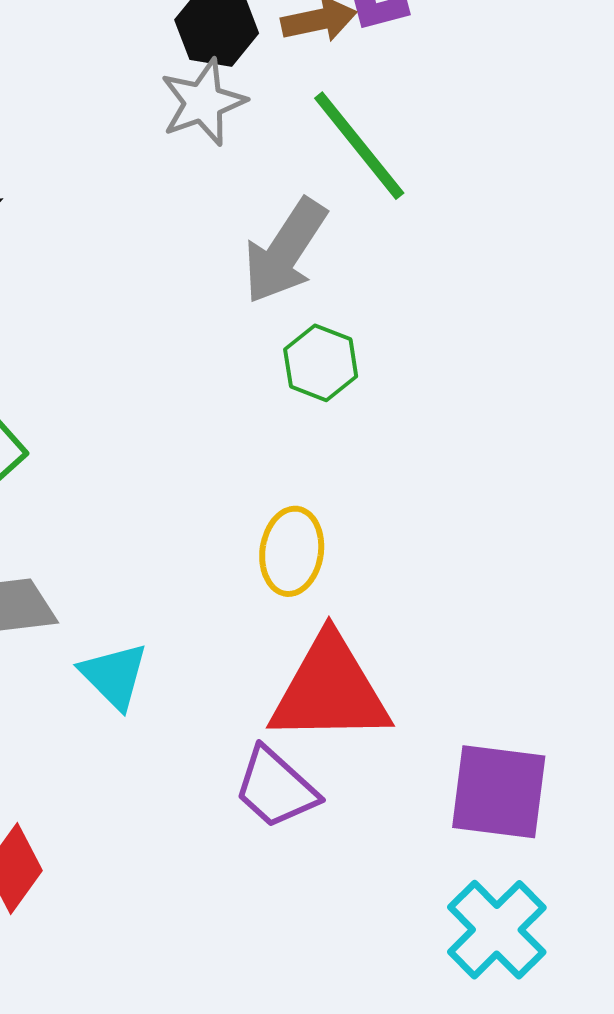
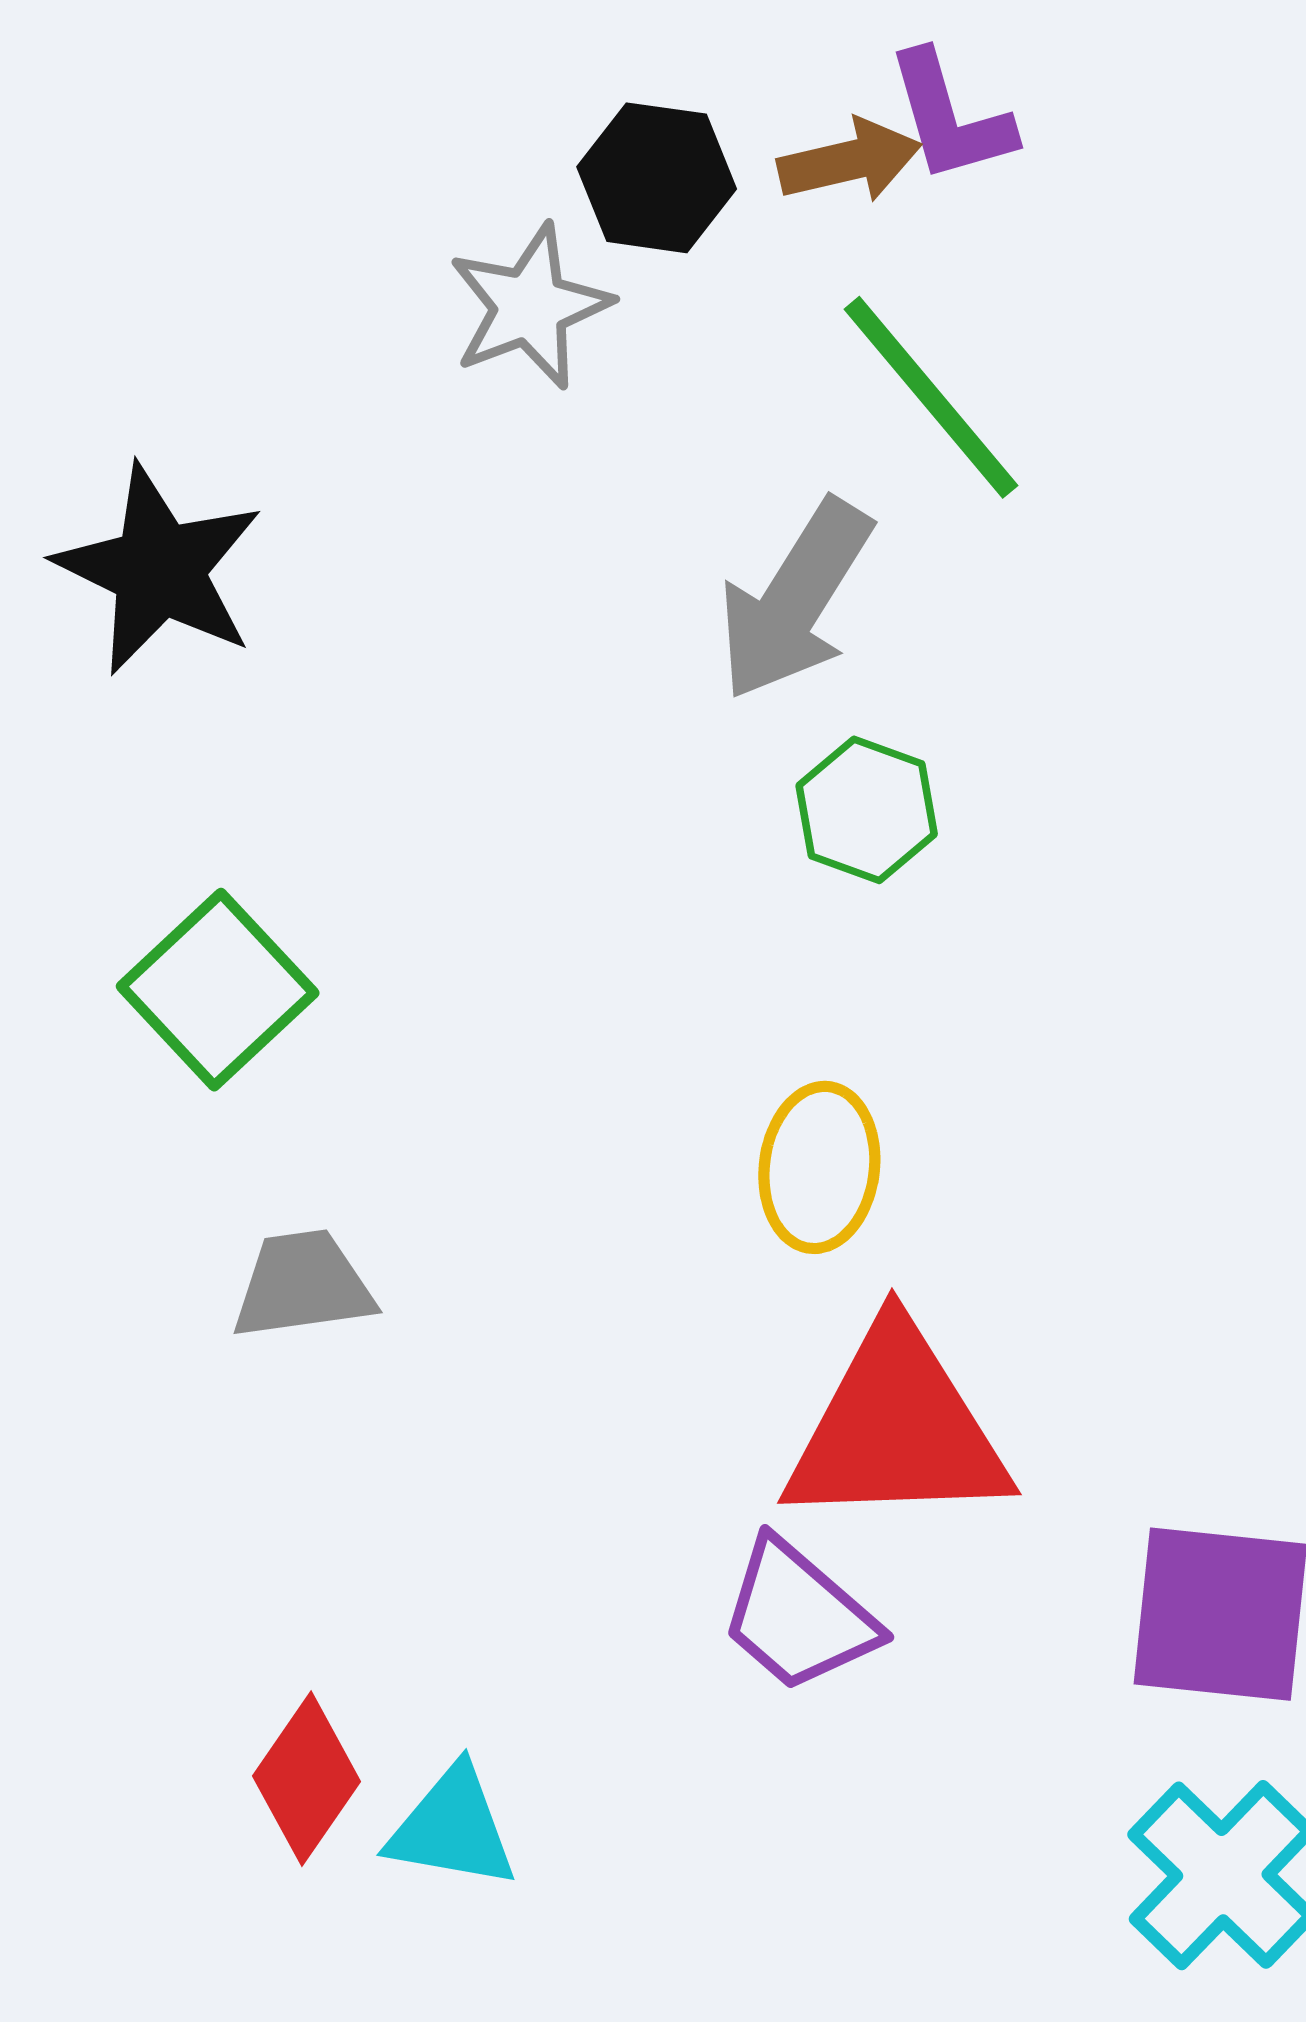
gray star: (203, 102) -> (530, 307), moved
cyan triangle: (114, 676) -> (452, 1828), moved, turned -34

